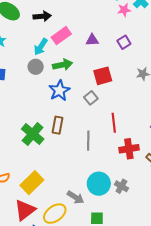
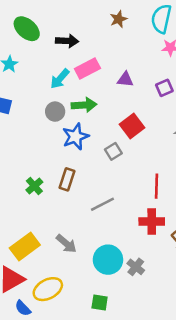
gray circle: (36, 67) -> (55, 112), moved
red square: (103, 76) -> (132, 126), turned -30
red line: (114, 123) -> (156, 186), moved
green cross: (33, 134) -> (34, 186), size x0.6
gray line: (88, 141) -> (102, 204), turned 54
gray arrow: (76, 197) -> (66, 244), moved

